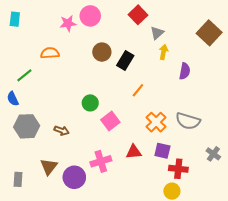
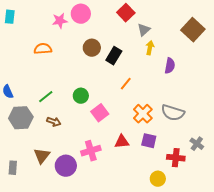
green line: (24, 75) -> (46, 97), moved
red cross: (178, 169) -> (176, 158), moved

